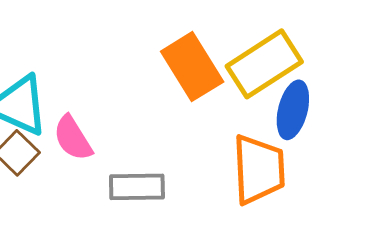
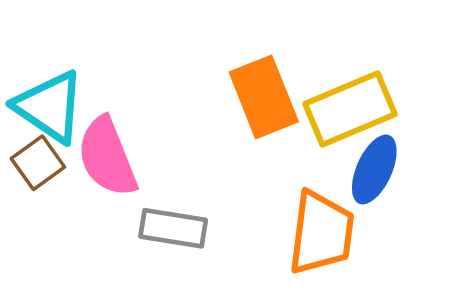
pink semicircle: (73, 138) -> (107, 157), size x1.4

